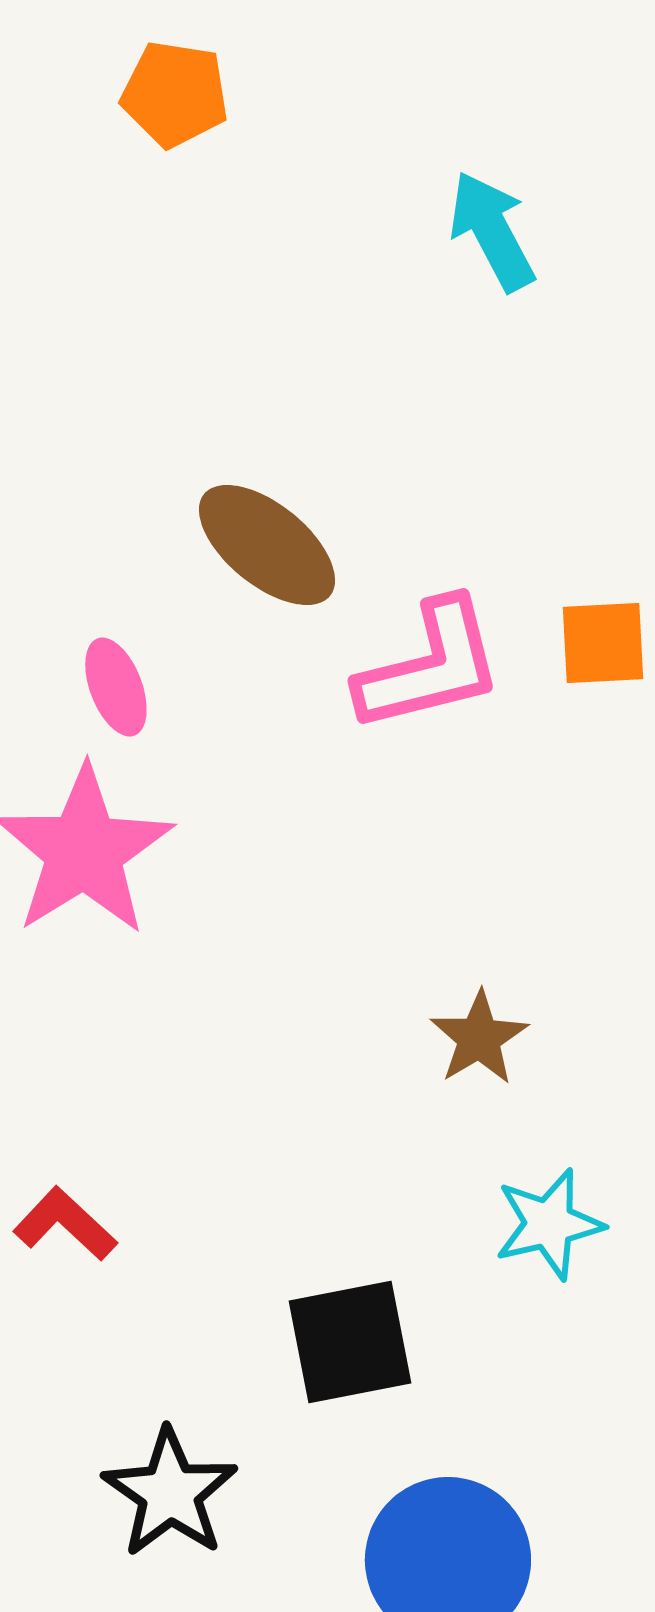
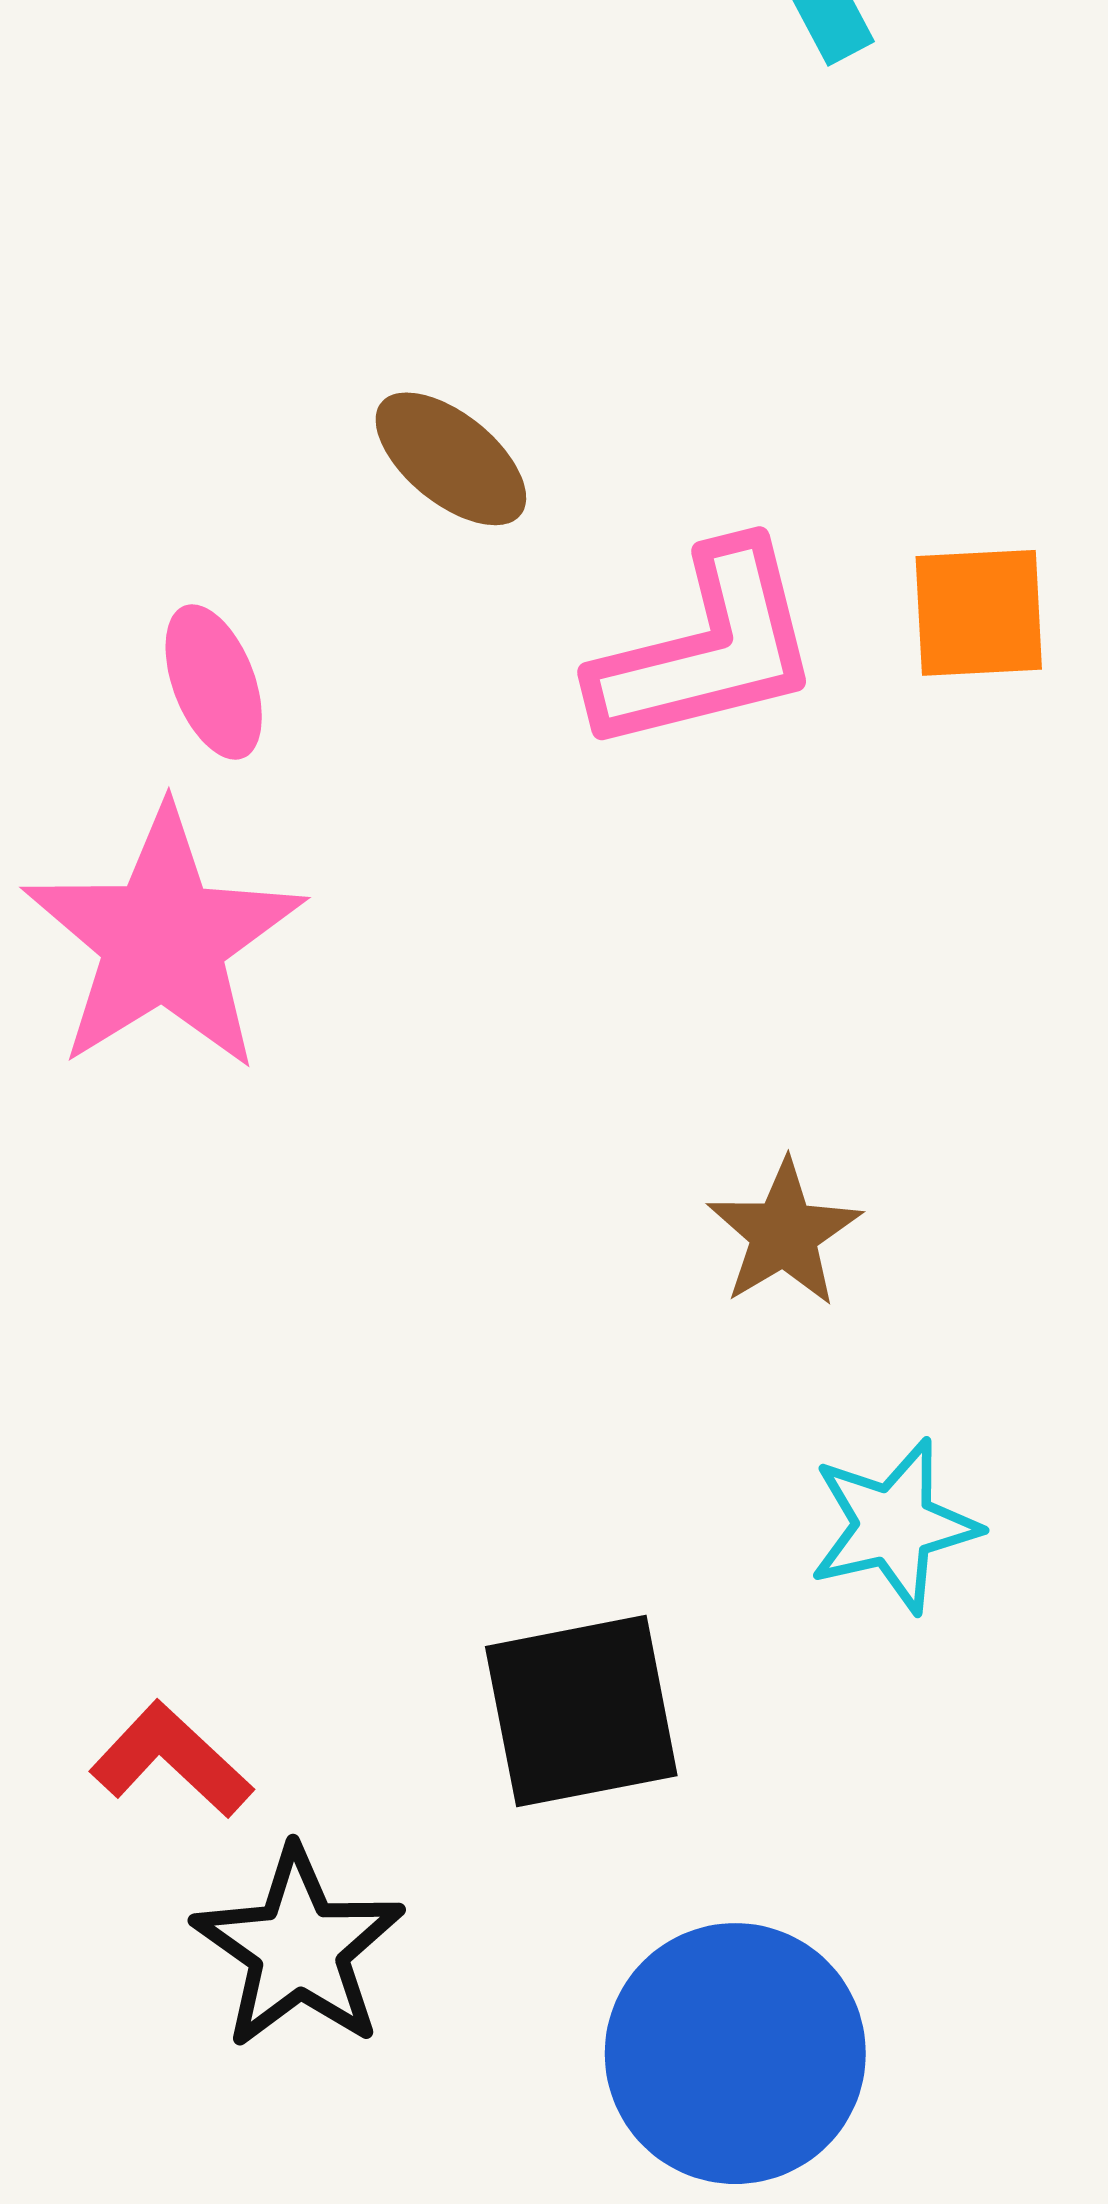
brown ellipse: (267, 545) -> (451, 459), size x0.7
red L-shape: (65, 1224) -> (171, 1760), moved

